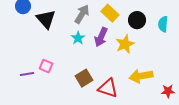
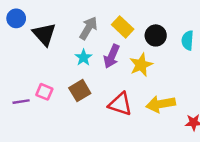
brown square: (84, 78) -> (80, 91), moved
red triangle: (108, 88) -> (120, 104), moved

